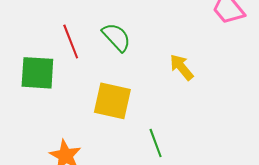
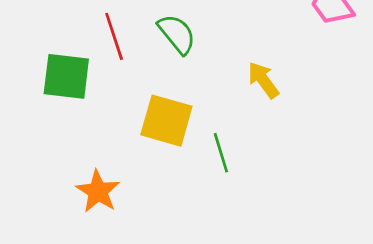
green line: (156, 143) -> (221, 153), moved

